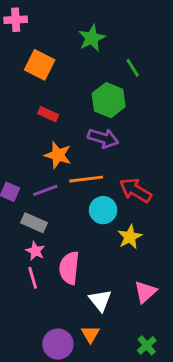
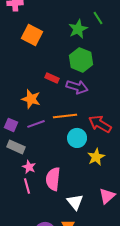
green star: (92, 38) -> (78, 29), moved
green line: (133, 68) -> (98, 18), moved
red rectangle: (48, 114) -> (52, 78), moved
orange star: (58, 155) -> (31, 99), moved
gray rectangle: (34, 223) -> (16, 147), moved

